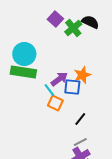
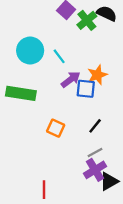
green rectangle: (23, 72) -> (21, 93), moved
cyan line: (49, 90) -> (59, 56), moved
orange square: (55, 103) -> (56, 128), moved

